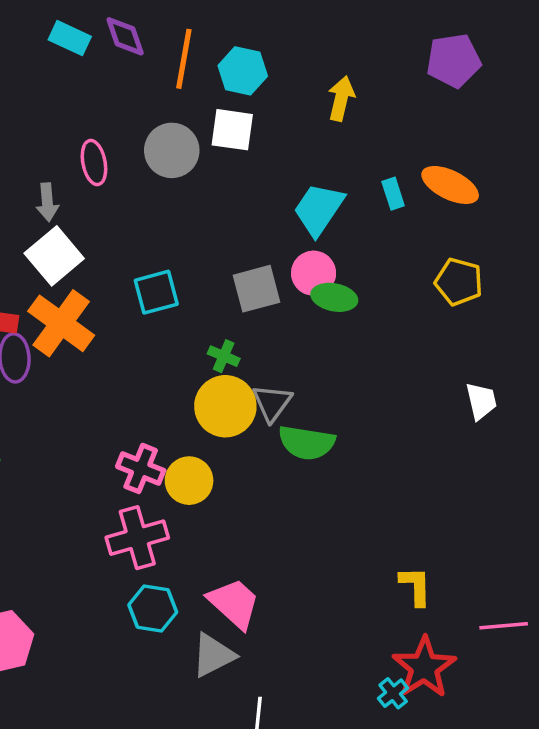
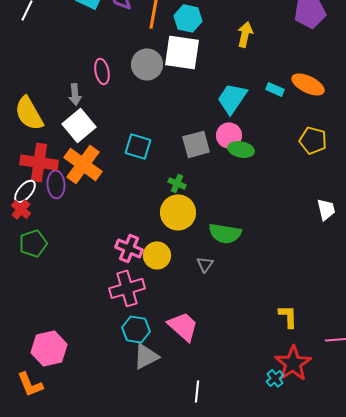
white square: (232, 130) -> (182, 52), size x1.4
cyan rectangle: (393, 194) -> (275, 89), turned -48
cyan square: (156, 292) -> (138, 146), turned 32
gray triangle: (272, 403) -> (205, 264), moved, size x0.7
gray triangle: (213, 655) -> (146, 356), moved

